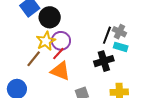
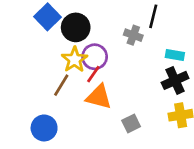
gray cross: (119, 32) -> (133, 35), moved
black line: (107, 35) -> (153, 16), moved
black cross: (104, 61) -> (175, 80), moved

